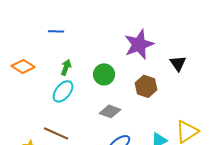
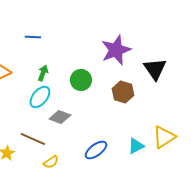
black triangle: (178, 63) -> (155, 69), size x1.4
gray diamond: (110, 111) -> (60, 117), moved

